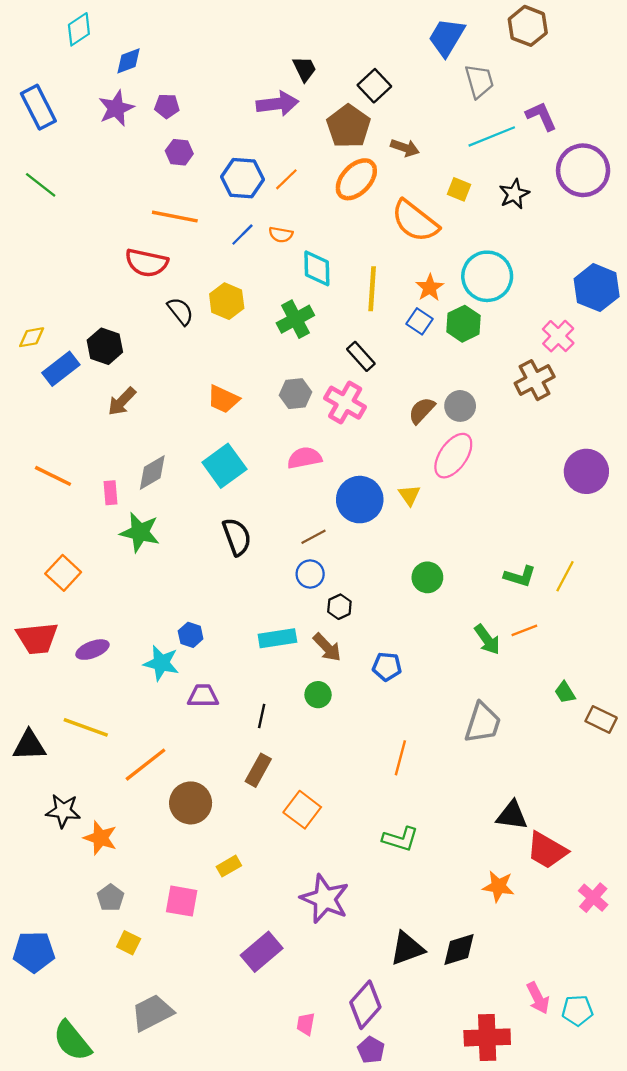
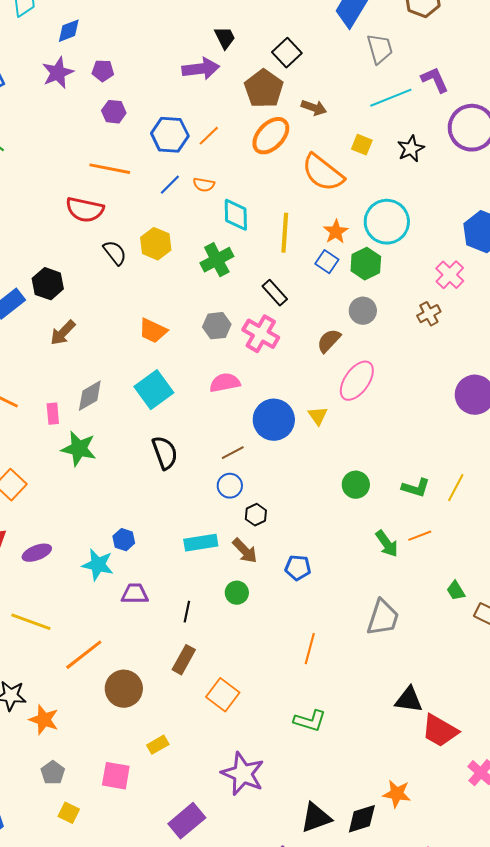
brown cross: (535, 380) -> (429, 314), size x0.7
gray circle: (460, 406) -> (363, 311), moved
green circle: (427, 577) -> (356, 485), moved
orange star: (498, 886) -> (397, 794), moved

